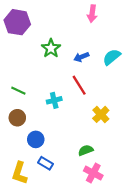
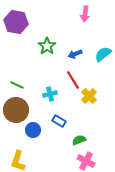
yellow cross: (101, 114) -> (89, 96), moved
brown circle: (17, 118) -> (16, 110), size x1.6
blue rectangle: (46, 163) -> (59, 121), moved

